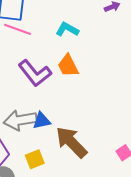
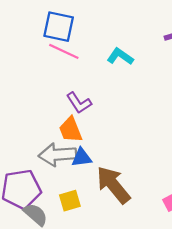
orange trapezoid: (68, 66) -> (71, 130), moved
purple L-shape: (35, 73) -> (79, 103), size x0.7

